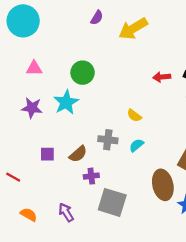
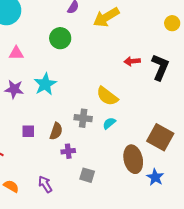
green circle: (83, 73) -> (60, 38), moved
yellow semicircle: (134, 116) -> (107, 96), size x1.6
brown semicircle: (78, 154) -> (56, 131), turned -30
gray square: (112, 202) -> (87, 175), size x0.6

